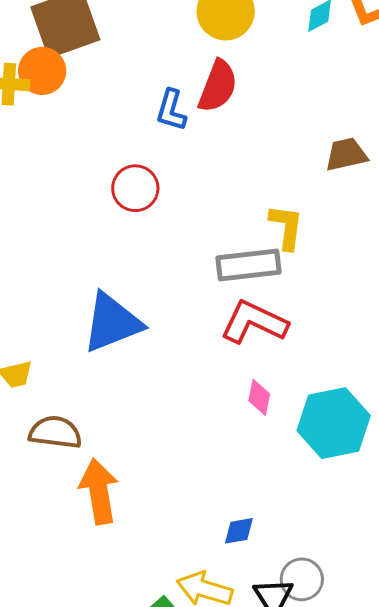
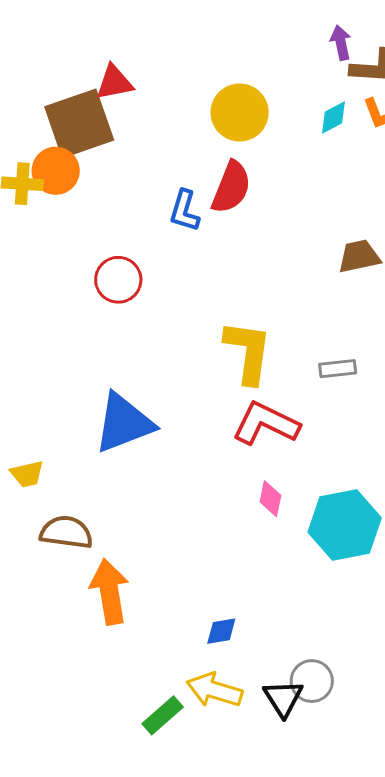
red circle: (135, 188) -> (118, 280), moved
yellow L-shape: (286, 227) -> (248, 352), moved, size x1.4
gray rectangle: (248, 265) -> (338, 369), moved, size x0.6
blue diamond: (239, 531) -> (221, 631), moved

